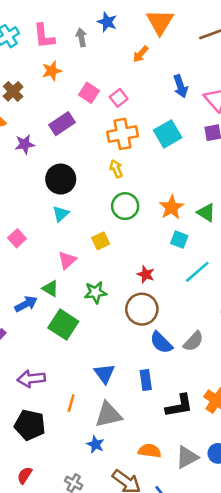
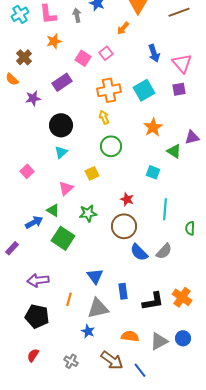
pink square: (119, 98) -> (106, 53), moved
orange star: (171, 207) -> (153, 127), moved
cyan line: (197, 272) -> (165, 209), moved, turned -45
blue rectangle: (146, 380) -> (123, 291), moved

